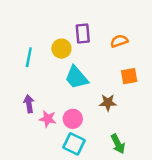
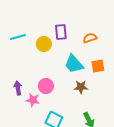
cyan line: (29, 57) -> (18, 37), moved, turned 63
cyan trapezoid: (77, 77) -> (74, 64), moved
pink circle: (73, 119) -> (46, 86), moved

